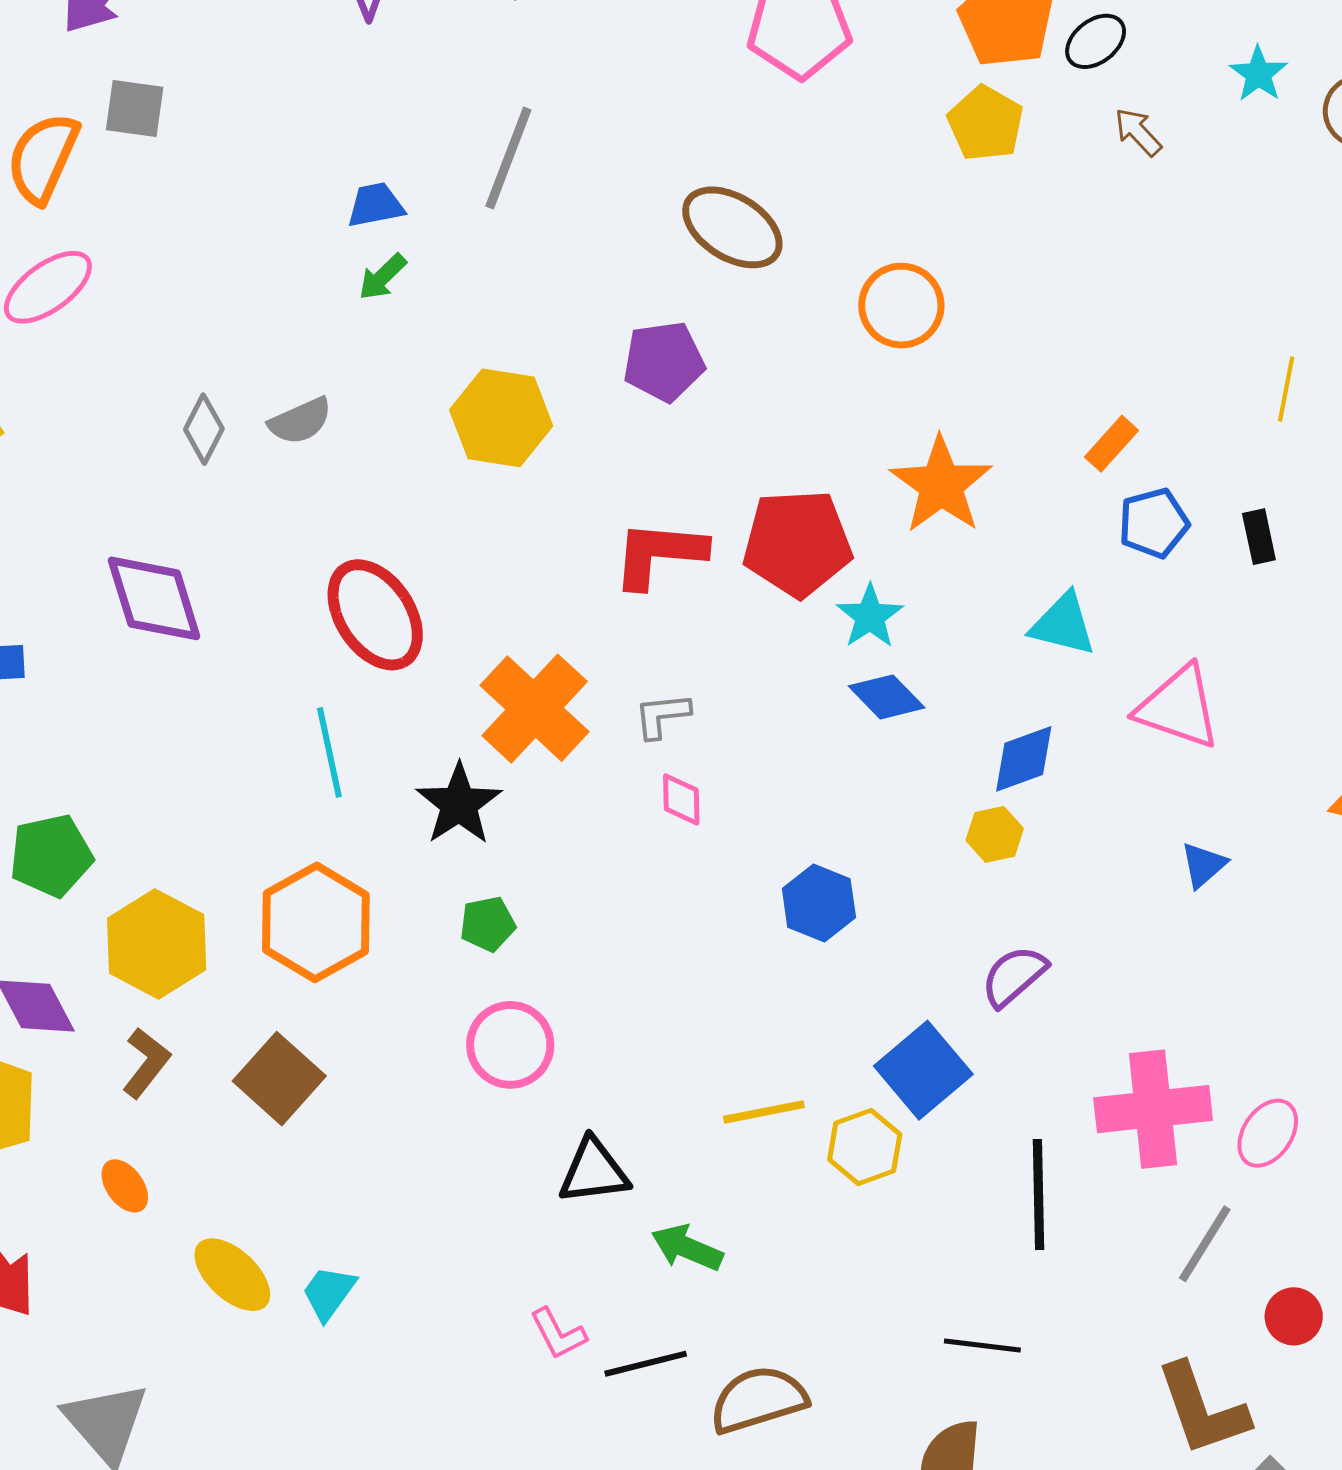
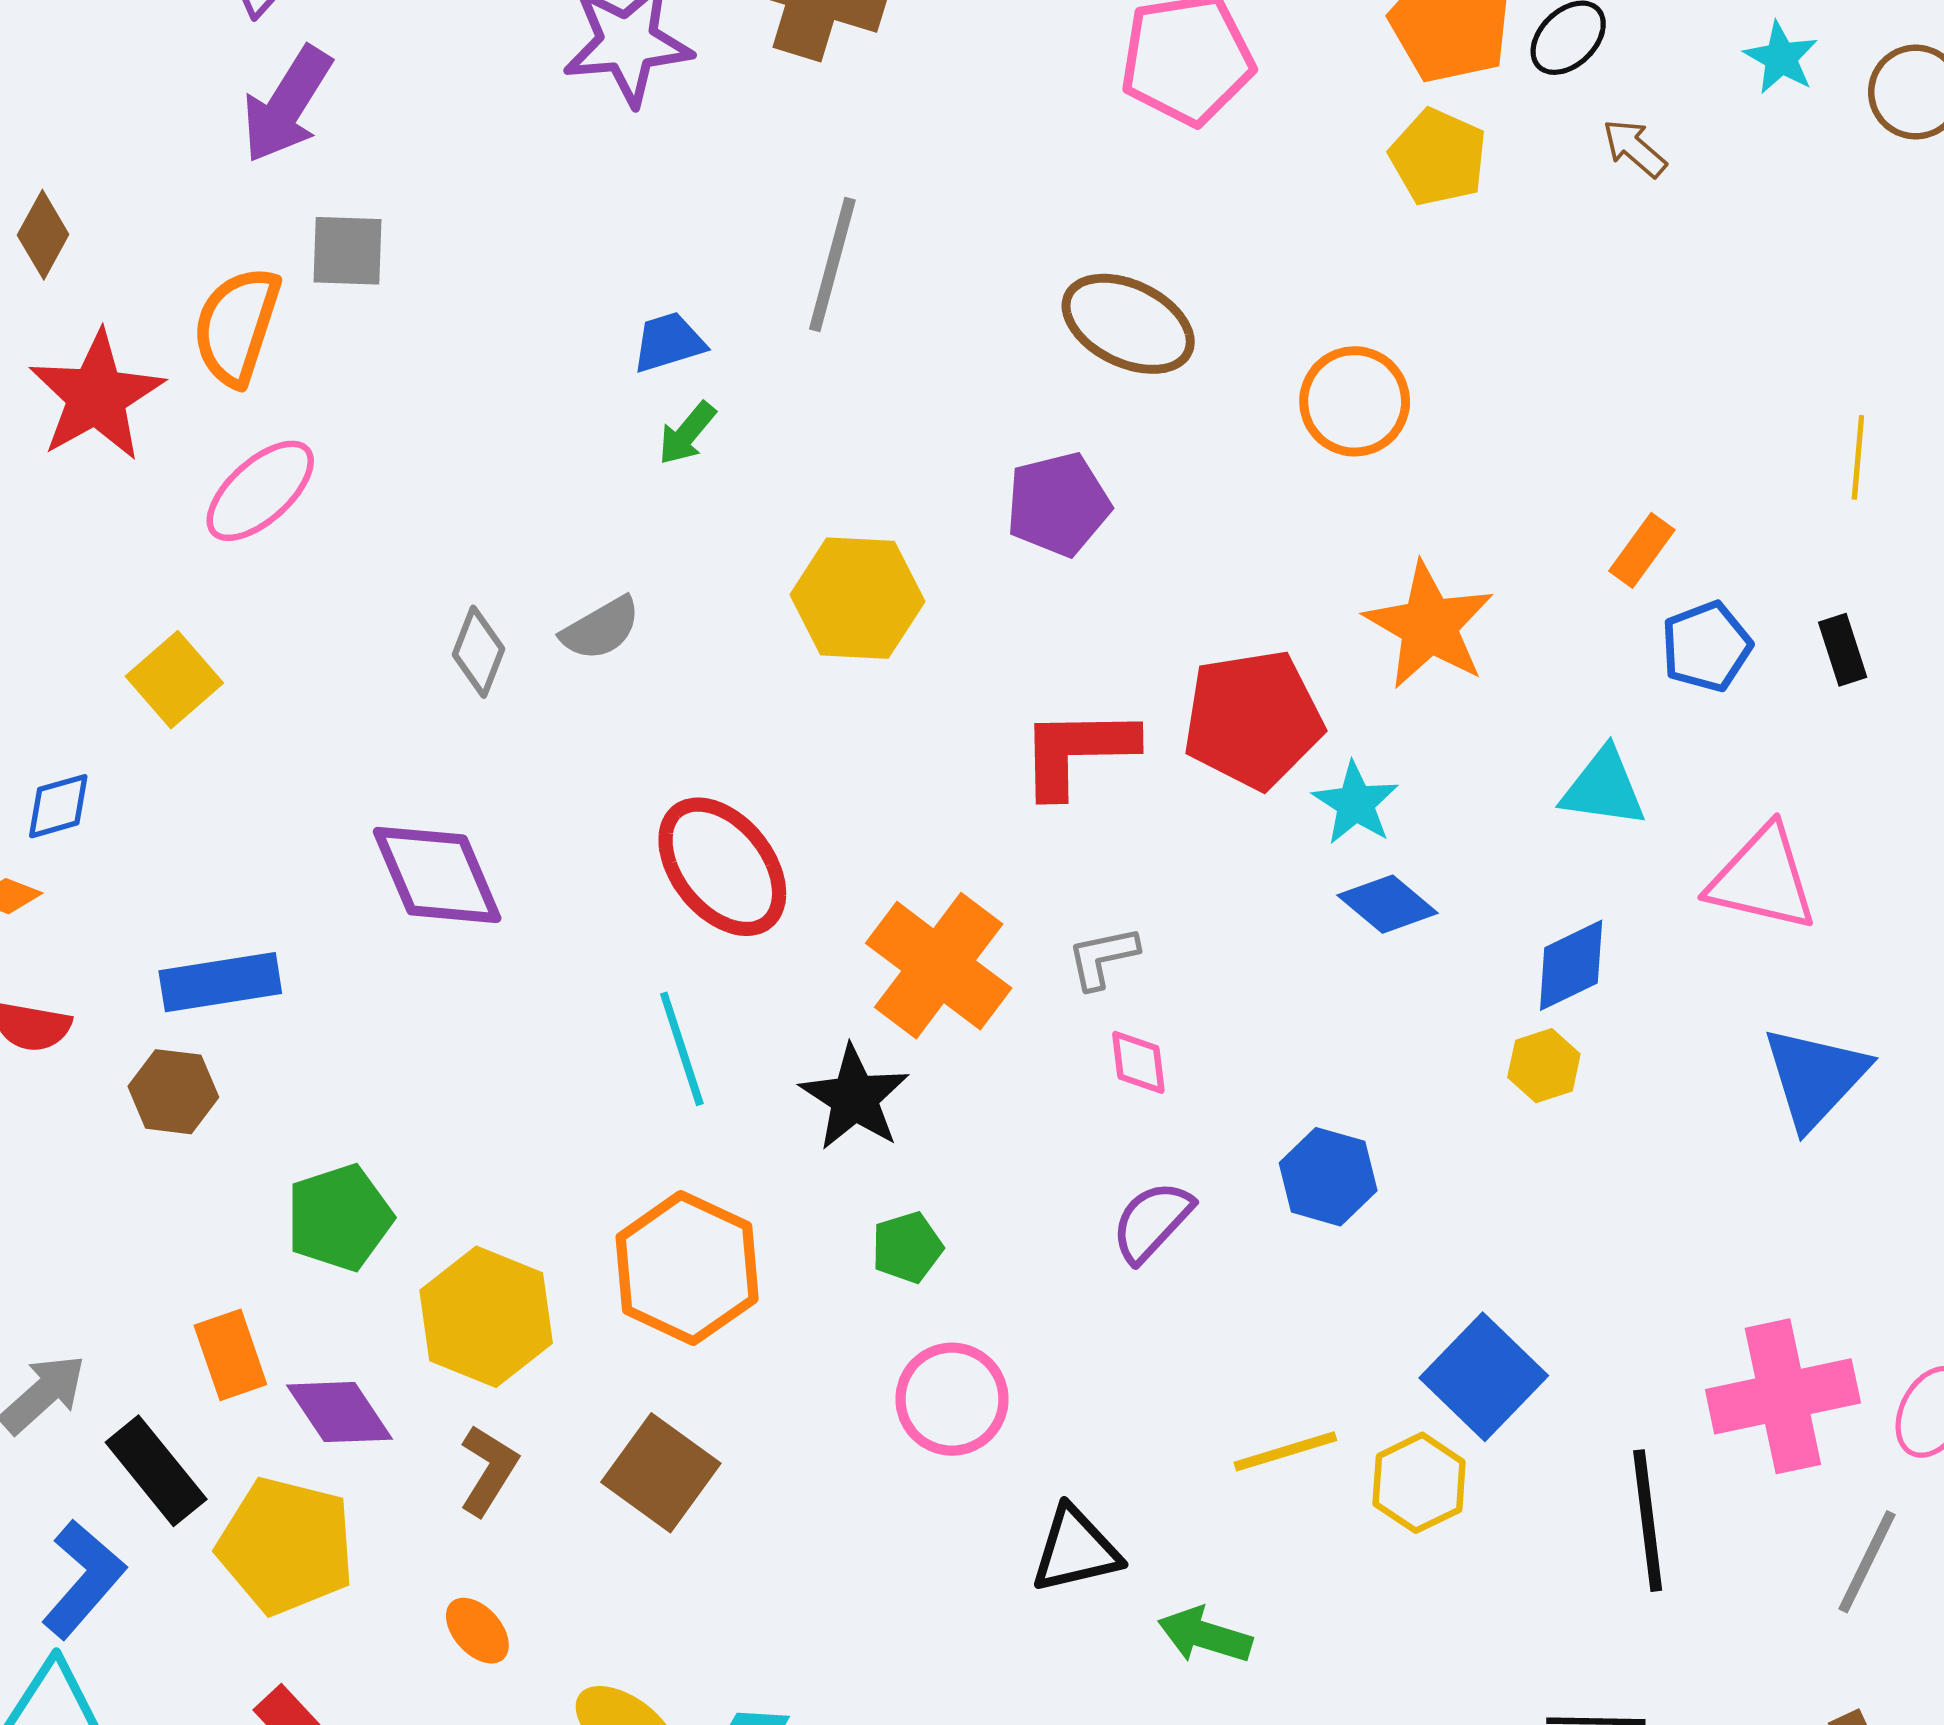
blue triangle: (1203, 865) -> (1815, 1077), size x1.8
purple semicircle: (1014, 976) -> (1152, 1222), moved

